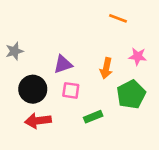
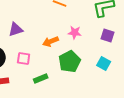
purple triangle: (63, 64) -> (16, 30), moved
orange arrow: (106, 68) -> (51, 42), turned 56

